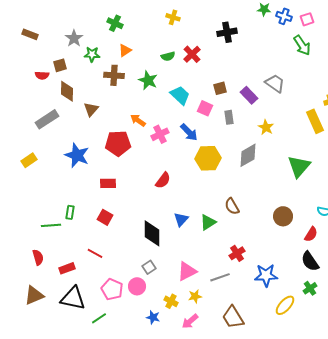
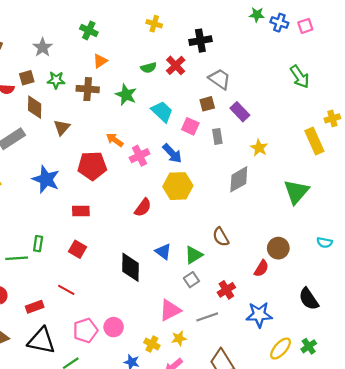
black cross: (227, 32) -> (200, 41), moved
green arrow: (302, 45) -> (300, 77), moved
green star: (92, 54) -> (56, 80), moved
gray trapezoid: (275, 83) -> (220, 79), moved
yellow hexagon: (208, 158) -> (178, 186), moved
blue triangle: (181, 219) -> (163, 252), turned -35
red semicircle: (311, 234) -> (261, 268), moved
gray square: (149, 267) -> (191, 280), moved
green cross: (310, 288) -> (309, 346), moved
pink pentagon: (112, 289) -> (85, 330), turned 30

